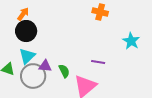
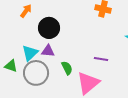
black circle: (26, 31) -> (49, 28), moved
purple triangle: (45, 66) -> (48, 51), moved

